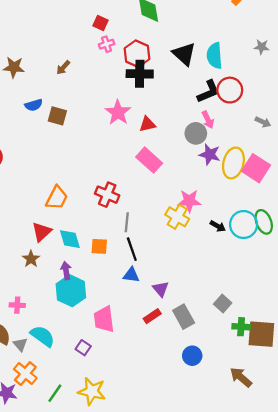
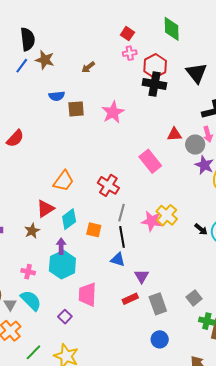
pink star: (118, 112) -> (113, 112), moved
brown square: (57, 116) -> (76, 109), turned -30
red triangle: (147, 124) -> (174, 134), moved
pink star: (189, 201) -> (152, 221), moved
cyan diamond: (70, 239) -> (69, 219), turned 60
pink cross: (17, 305) -> (28, 272), moved

